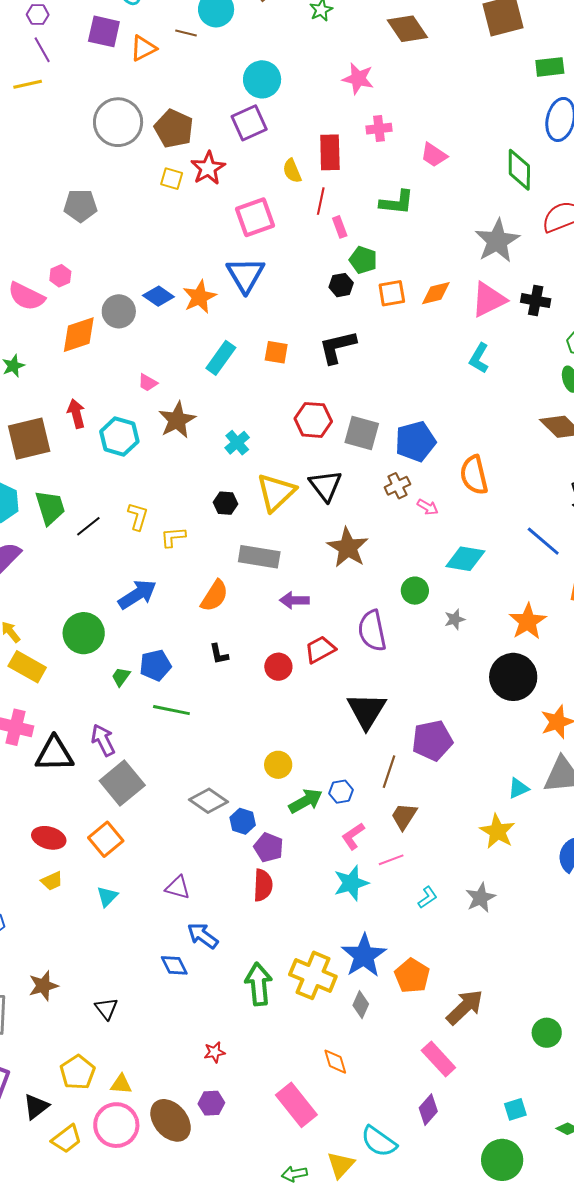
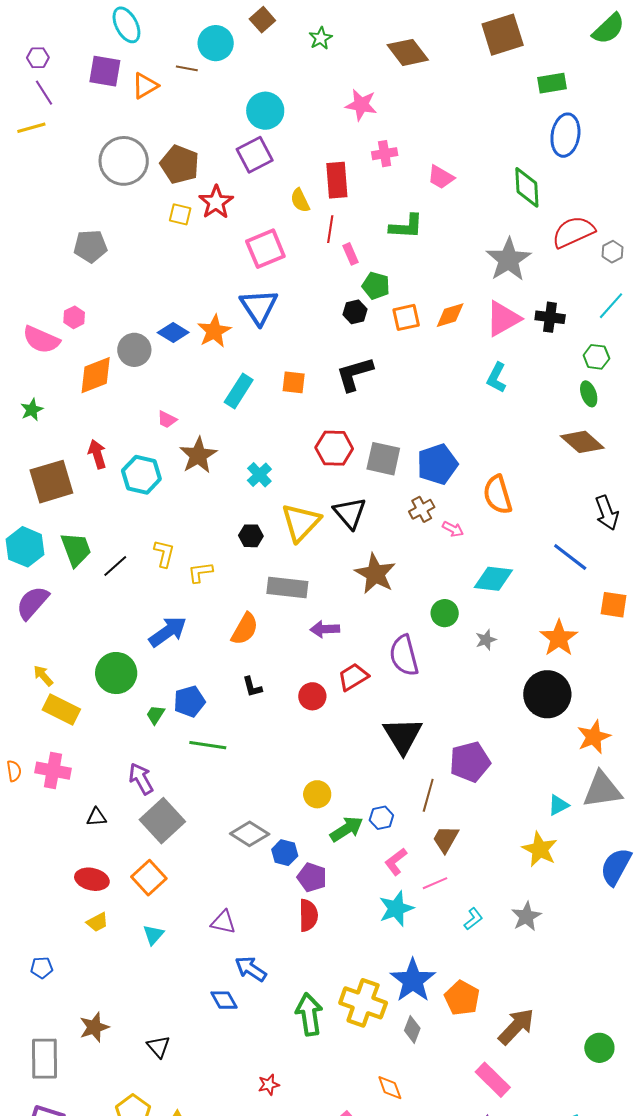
black triangle: (54, 754) -> (96, 817), moved, size x0.5

